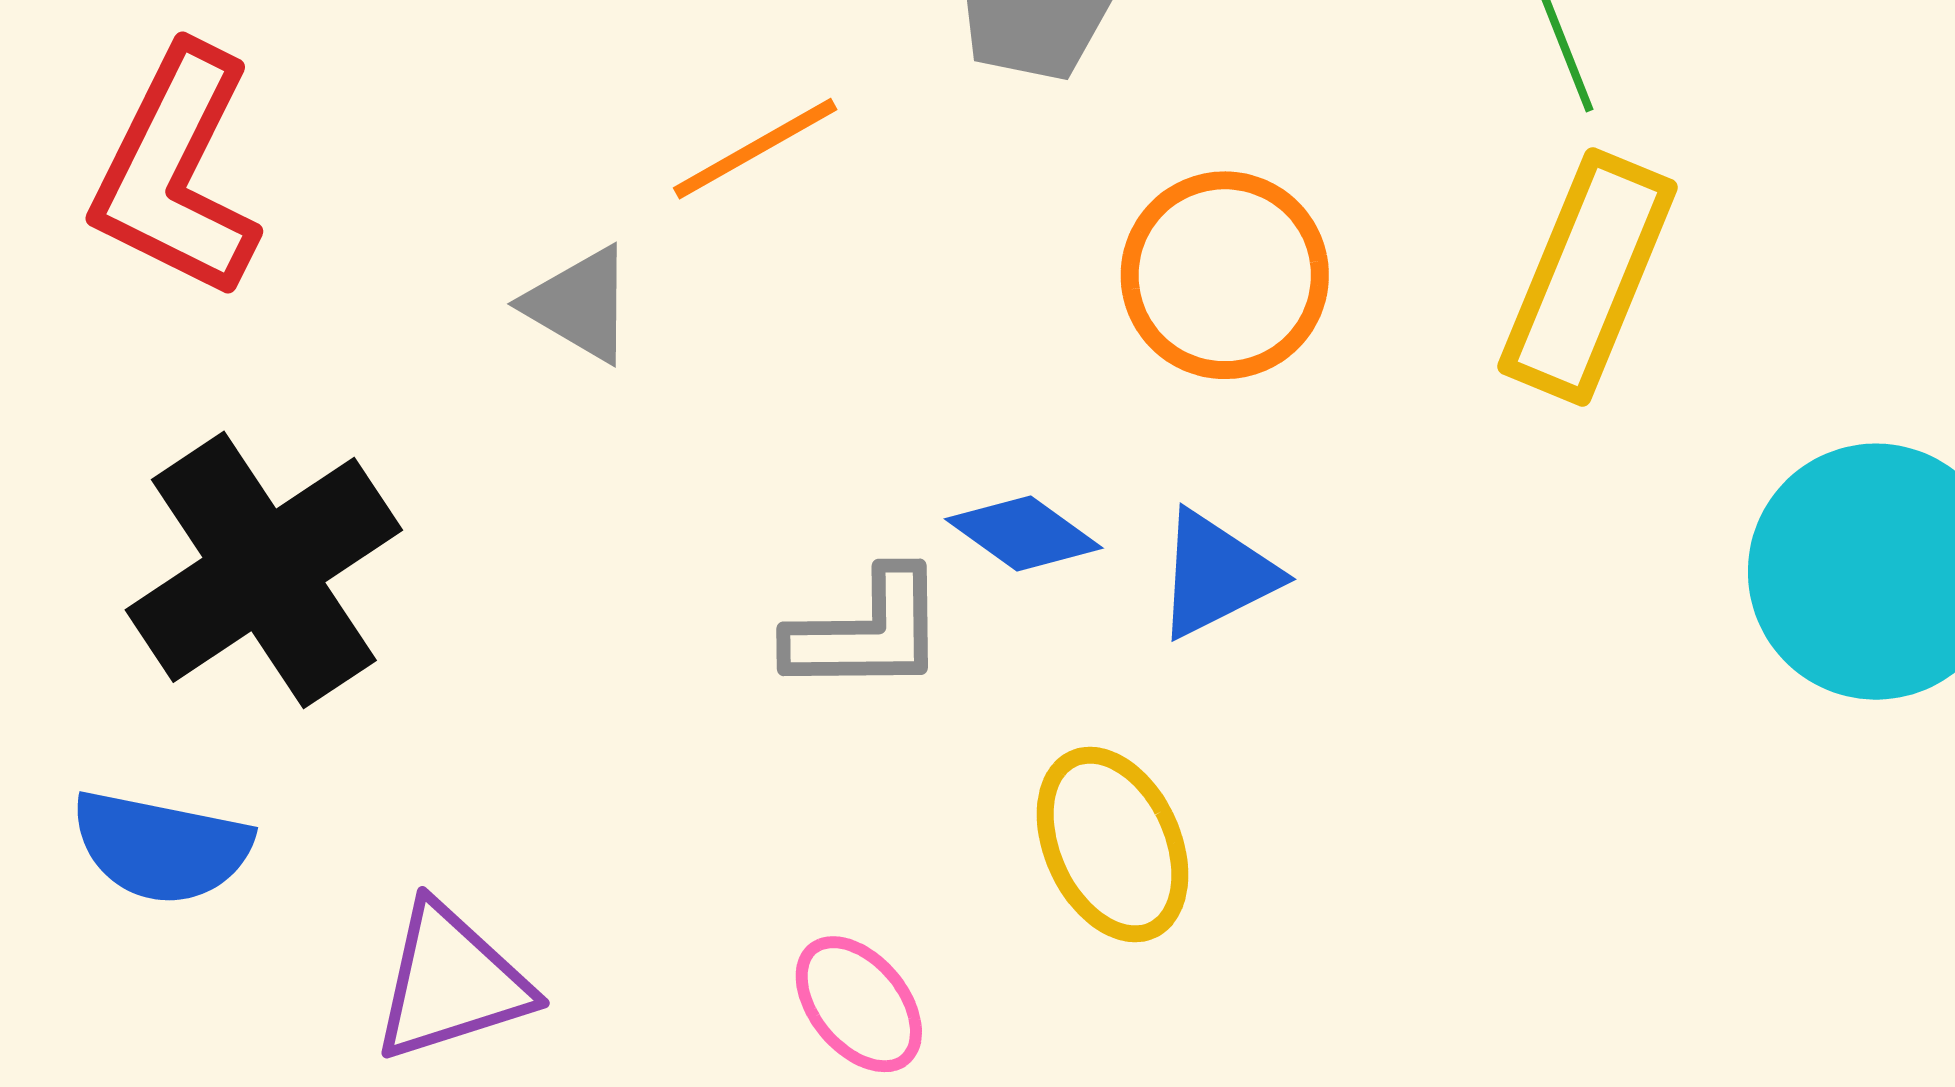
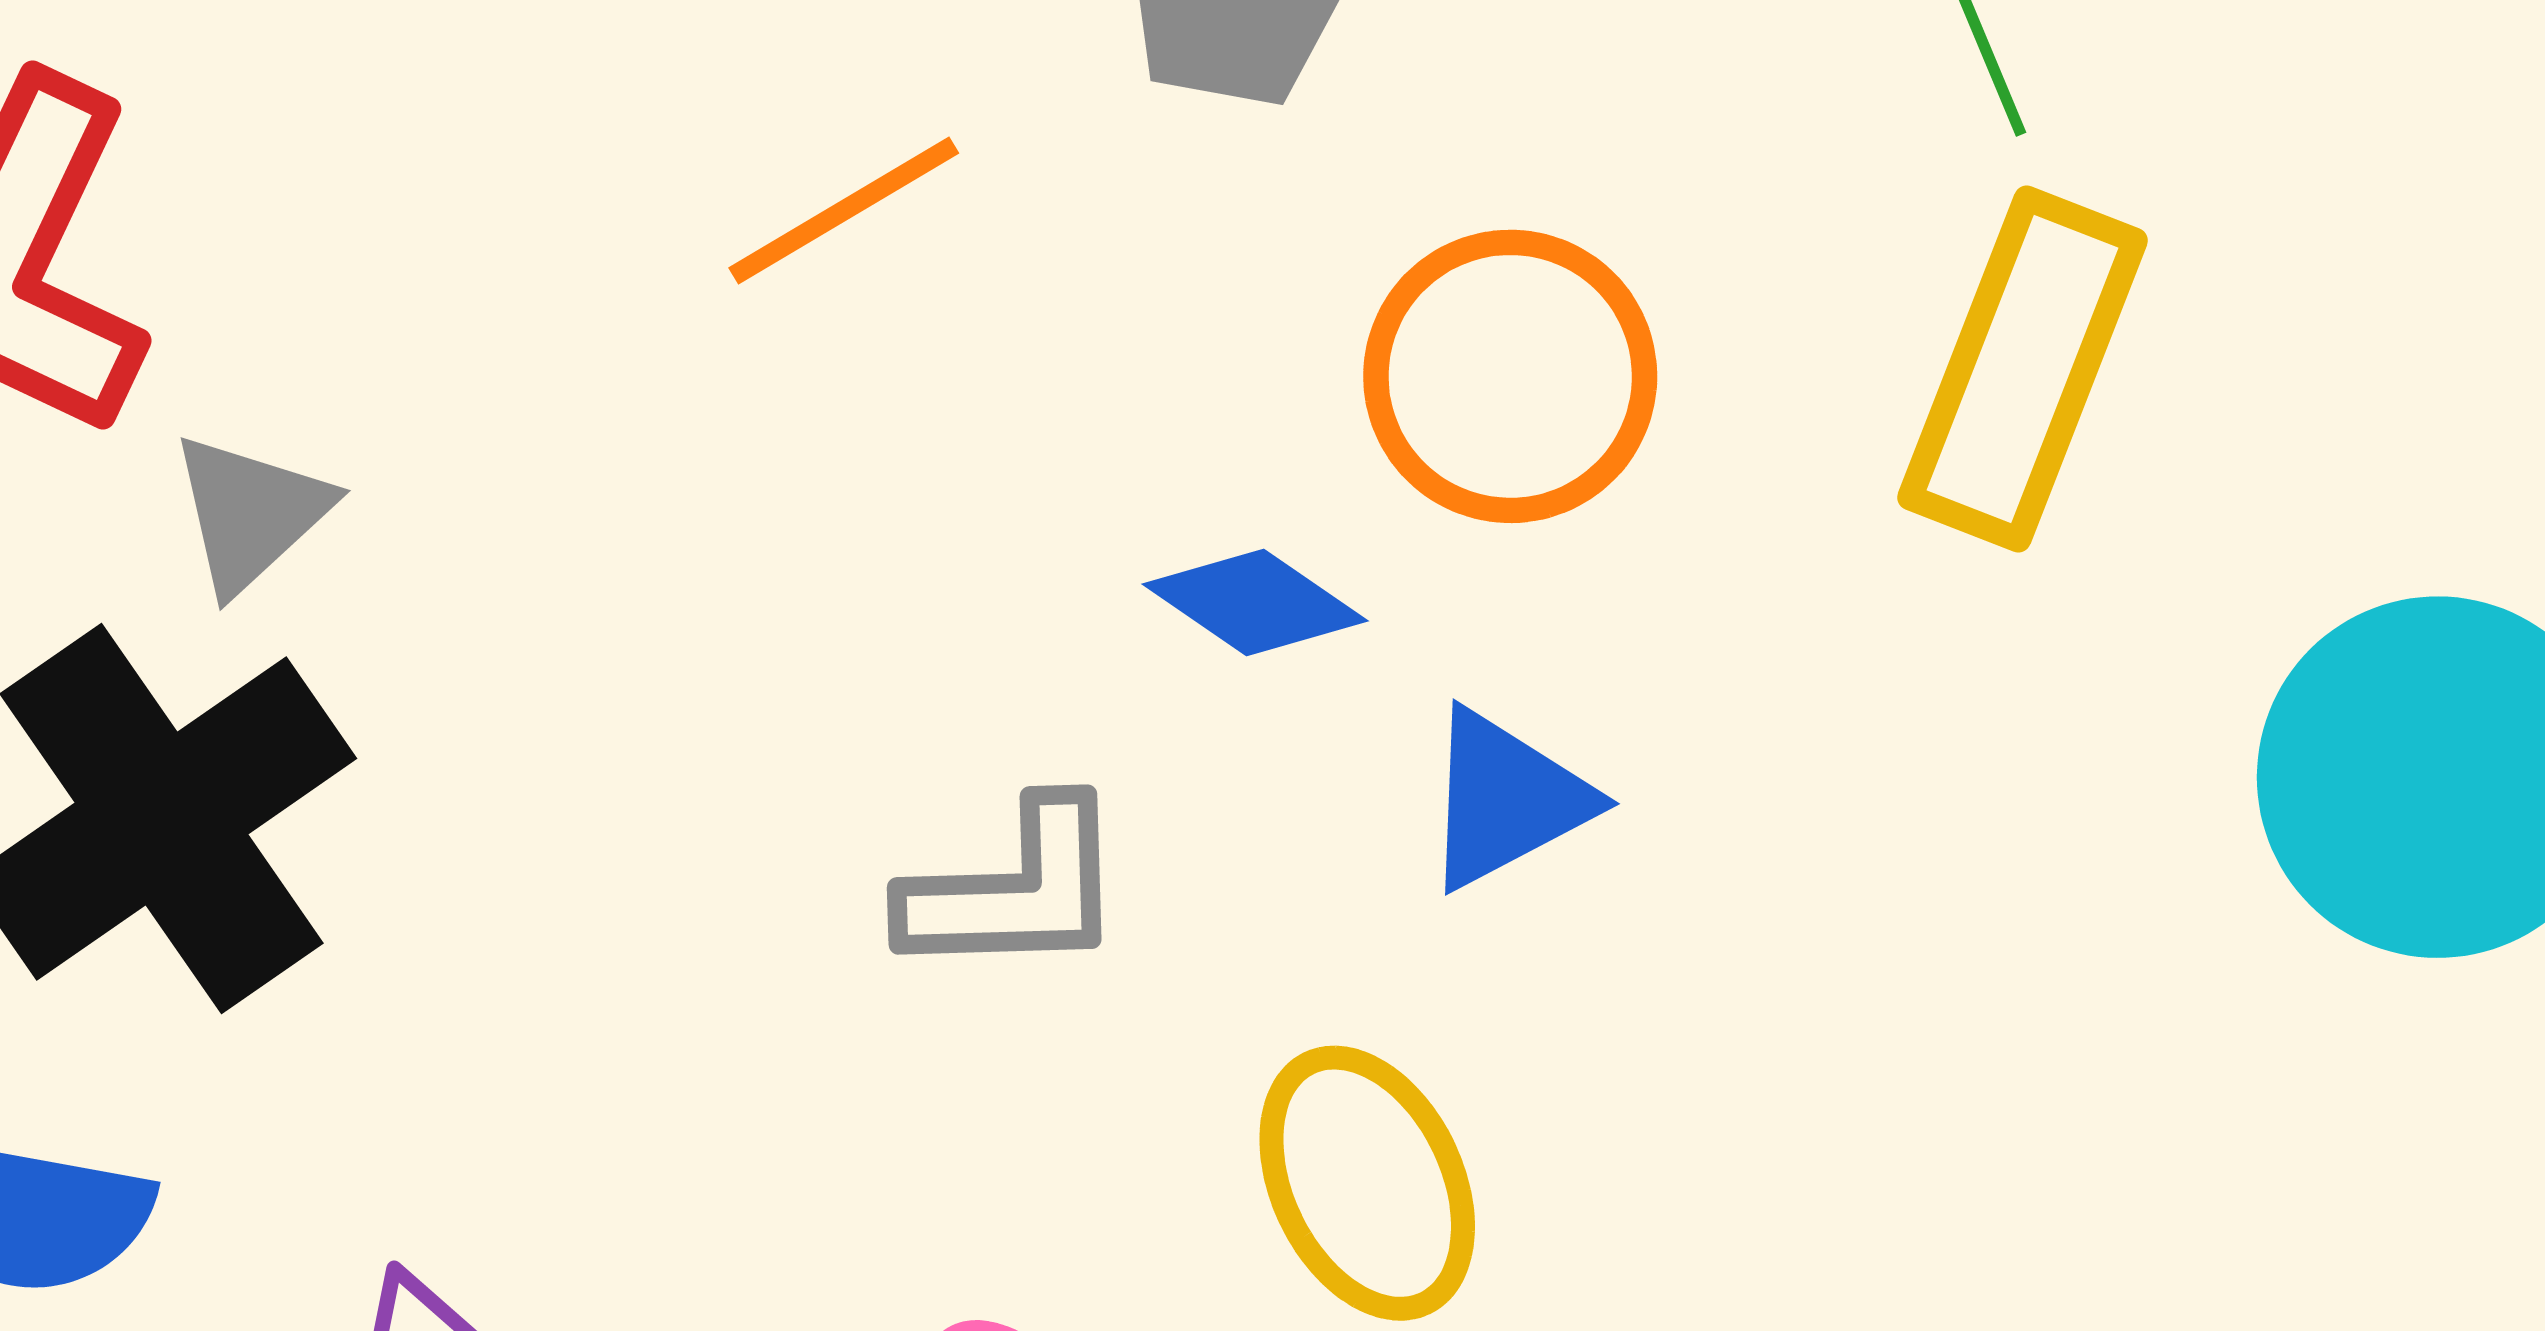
gray triangle: (580, 304) -> (251, 513), moved, turned 48
blue diamond: (1024, 534) -> (1255, 603), moved

